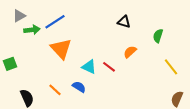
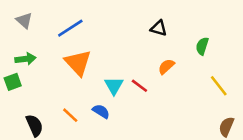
gray triangle: (19, 16) -> (24, 20), turned -48
green arrow: (32, 30) -> (26, 59), moved
cyan triangle: (89, 67) -> (114, 86), turned 35

